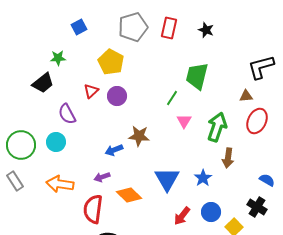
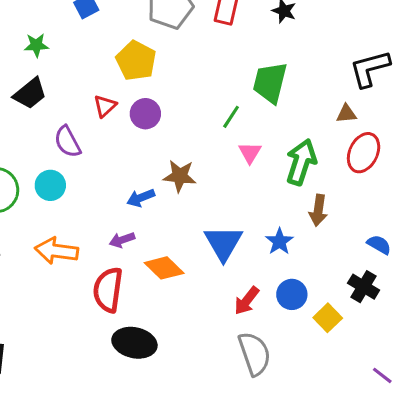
green star: (58, 58) -> (36, 45), moved

